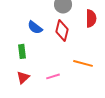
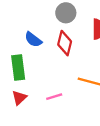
green rectangle: (22, 51) -> (18, 67), size x1.5

